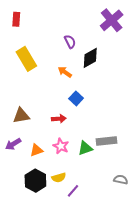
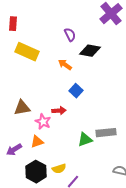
red rectangle: (16, 19) -> (13, 24), moved
black diamond: (90, 58) -> (90, 51), turned 40
yellow rectangle: (26, 59) -> (27, 52), turned -35
purple arrow: (13, 144) -> (14, 150), moved
pink star: (61, 146) -> (43, 122), moved

